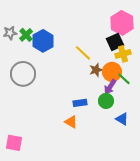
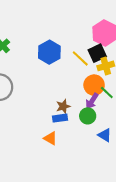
blue hexagon: (43, 41) -> (49, 52), moved
yellow line: (83, 53) -> (80, 58), moved
brown star: (96, 70) -> (63, 106), moved

